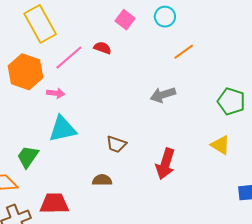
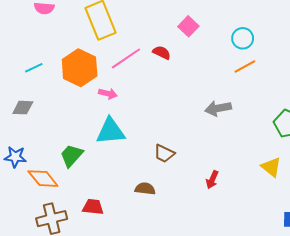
cyan circle: (165, 17) -> (243, 38), moved
red arrow: (165, 164) -> (212, 180), size x0.6
red trapezoid: (54, 203) -> (93, 207), size x0.7

